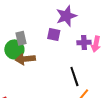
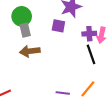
green circle: (14, 49) -> (22, 16), moved
black line: (74, 77) -> (91, 54), moved

